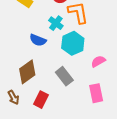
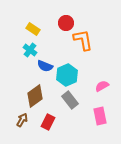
cyan cross: (56, 23) -> (30, 50), moved
cyan hexagon: (73, 43) -> (67, 75), moved
brown arrow: (13, 97) -> (22, 120), turned -120

